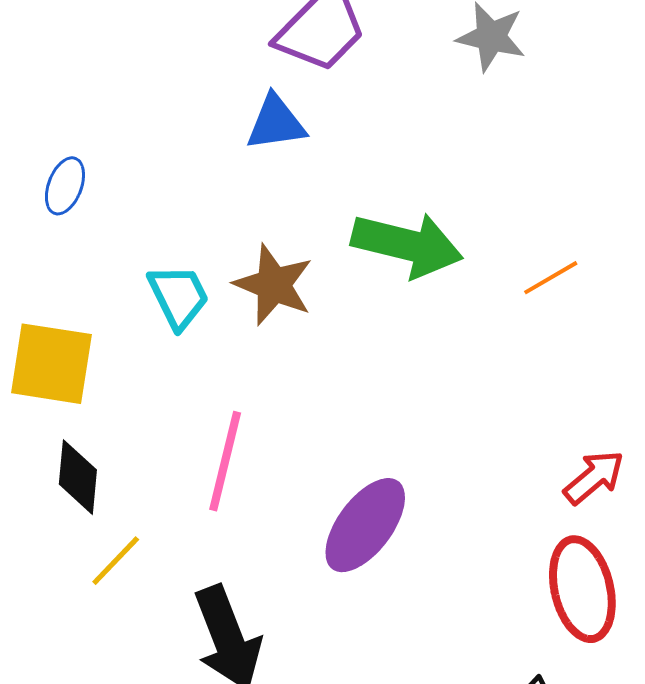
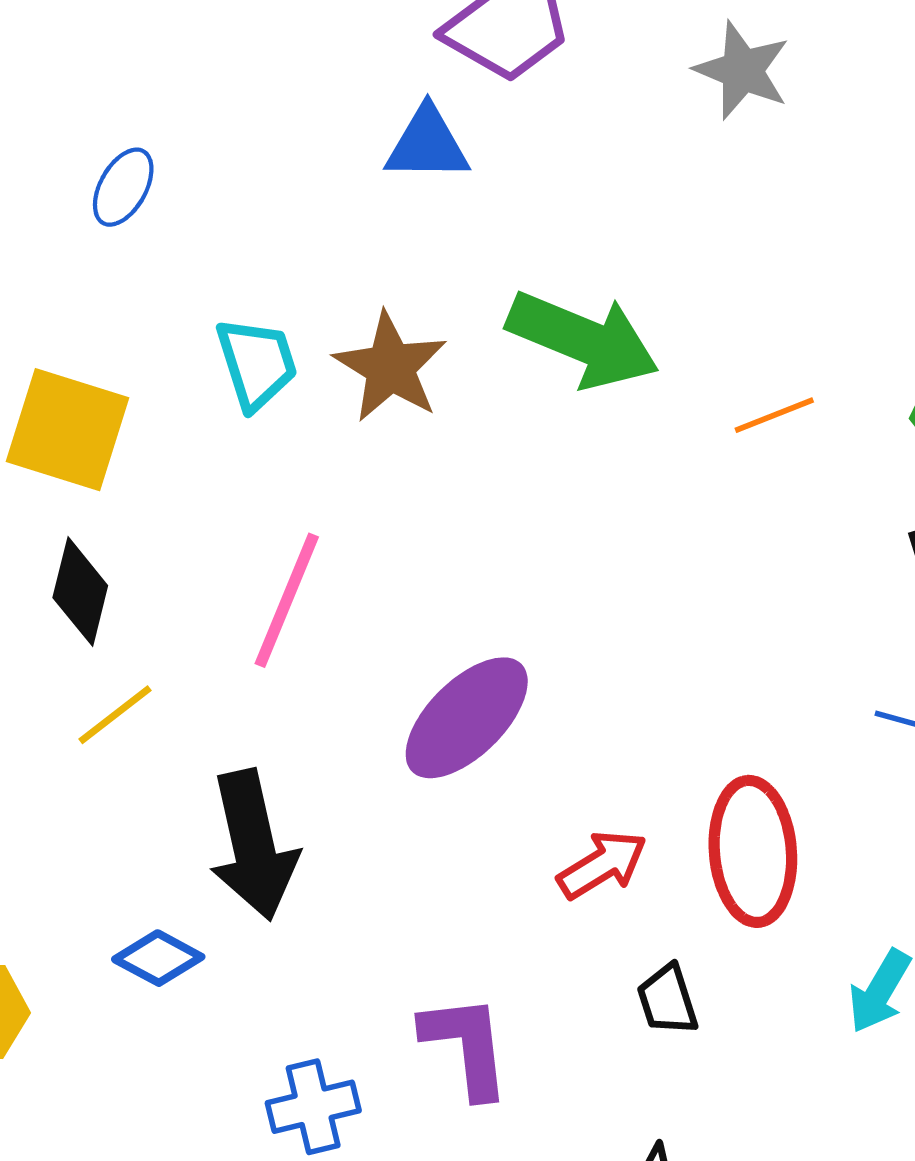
red arrow: (594, 477) -> (602, 865), moved

